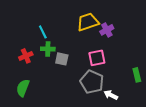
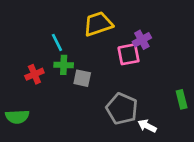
yellow trapezoid: (88, 22) -> (98, 24), moved
pink square: (97, 58) -> (129, 54), moved
green semicircle: (23, 88) -> (17, 117), moved, turned -114

